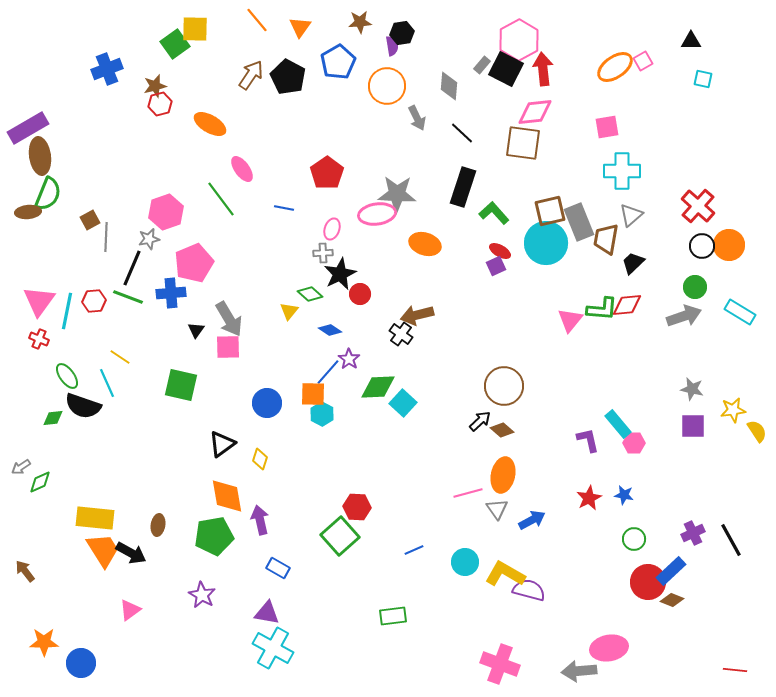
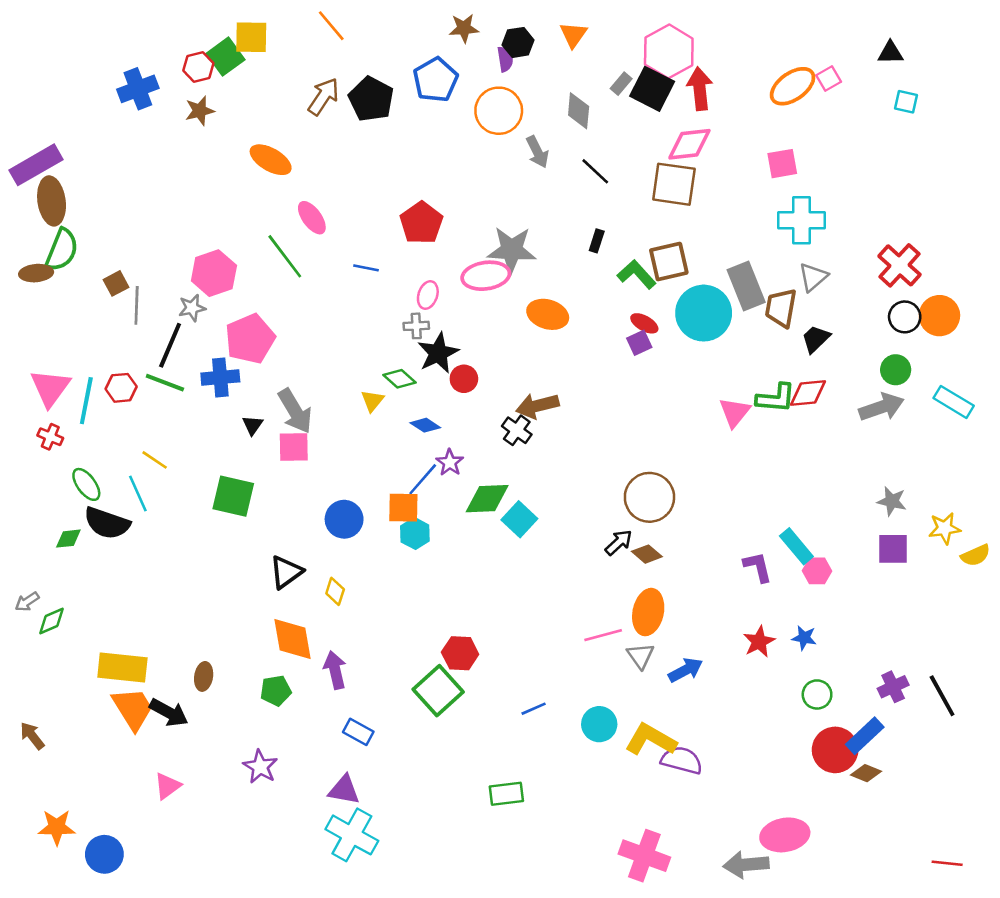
orange triangle: (300, 27) -> (573, 35), moved
red hexagon: (160, 104) -> (198, 67), moved
black rectangle: (463, 187) -> (597, 241), size x0.5
brown square: (550, 211) -> (669, 261), moved
yellow semicircle: (757, 431) -> (976, 555), turned 100
green pentagon: (214, 536) -> (276, 691), size x0.6

